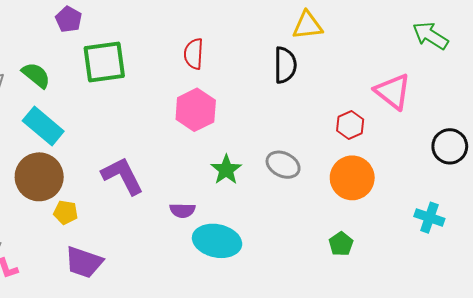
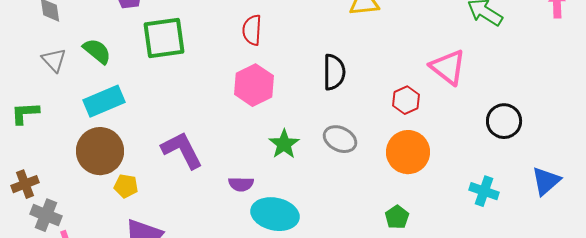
black semicircle: (285, 65) -> (334, 72), moved
cyan rectangle: (43, 126) -> (104, 101), turned -63

